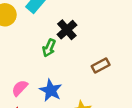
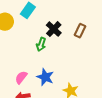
brown rectangle: (101, 65) -> (80, 31), moved, turned -32

